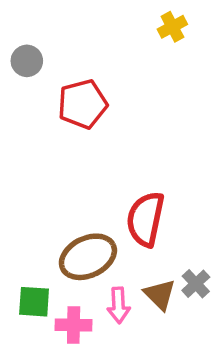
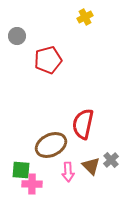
yellow cross: (172, 27) -> (85, 17), moved
pink cross: (74, 325) -> (32, 184), moved

